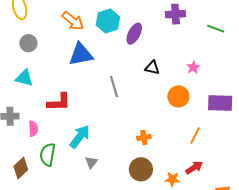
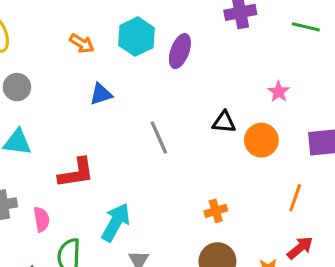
orange arrow: (73, 21) -> (82, 43), size x0.7
blue triangle: (81, 54) -> (101, 94), size x0.6
black triangle: (152, 68) -> (224, 122), moved

